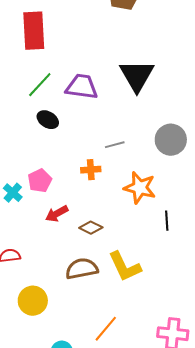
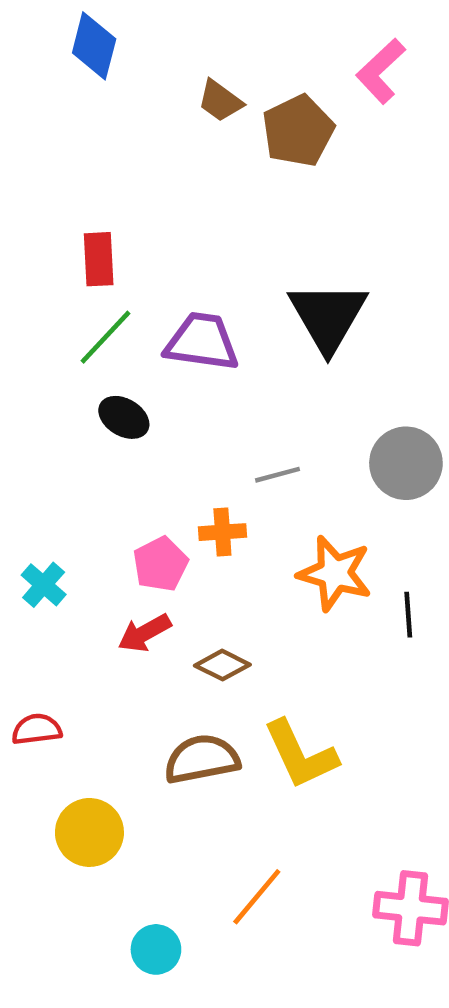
red rectangle: (34, 31) -> (99, 259), moved, size x0.6
pink pentagon: (40, 181) -> (161, 564), moved
black line: (167, 221) -> (408, 615), moved

